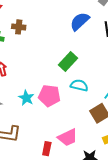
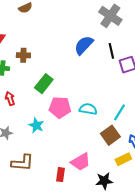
green rectangle: (68, 61) -> (44, 84), moved
pink pentagon: (49, 96) -> (60, 107), moved

